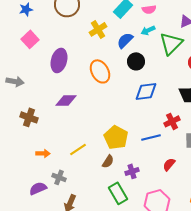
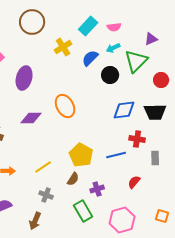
black circle: (136, 61) -> (110, 75), moved
orange ellipse: (100, 71) -> (65, 106), moved
blue diamond: (146, 91) -> (124, 110), moved
red cross: (172, 121) -> (137, 139), turned 35
gray cross: (59, 177) -> (46, 195), moved

